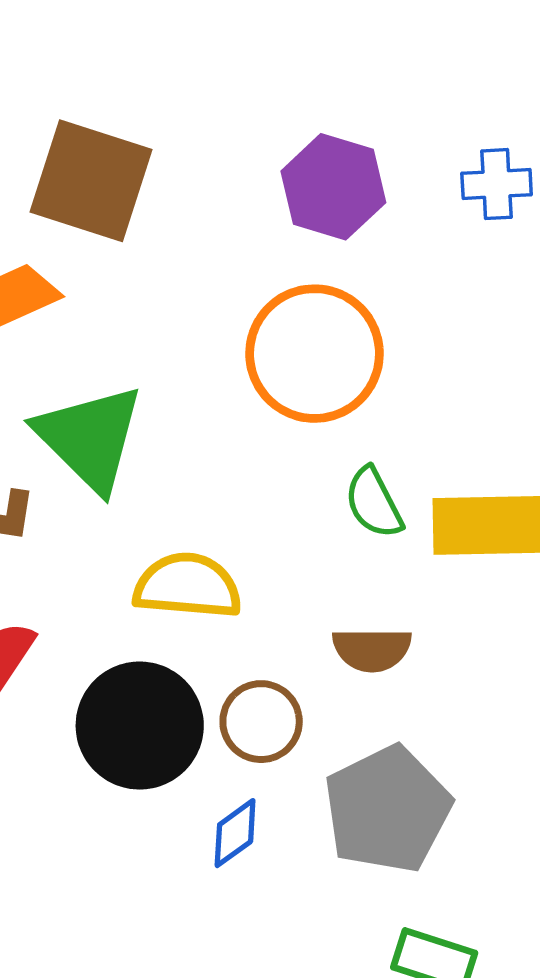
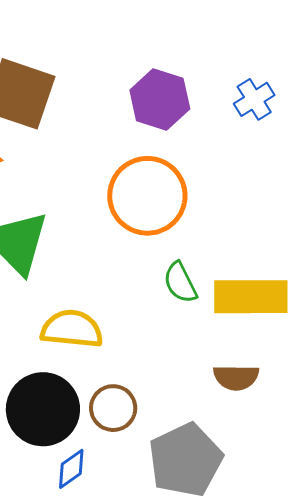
blue cross: (497, 184) -> (254, 99), turned -30
brown semicircle: (372, 649) -> (236, 377), moved
blue diamond: (235, 833) -> (71, 469), moved

